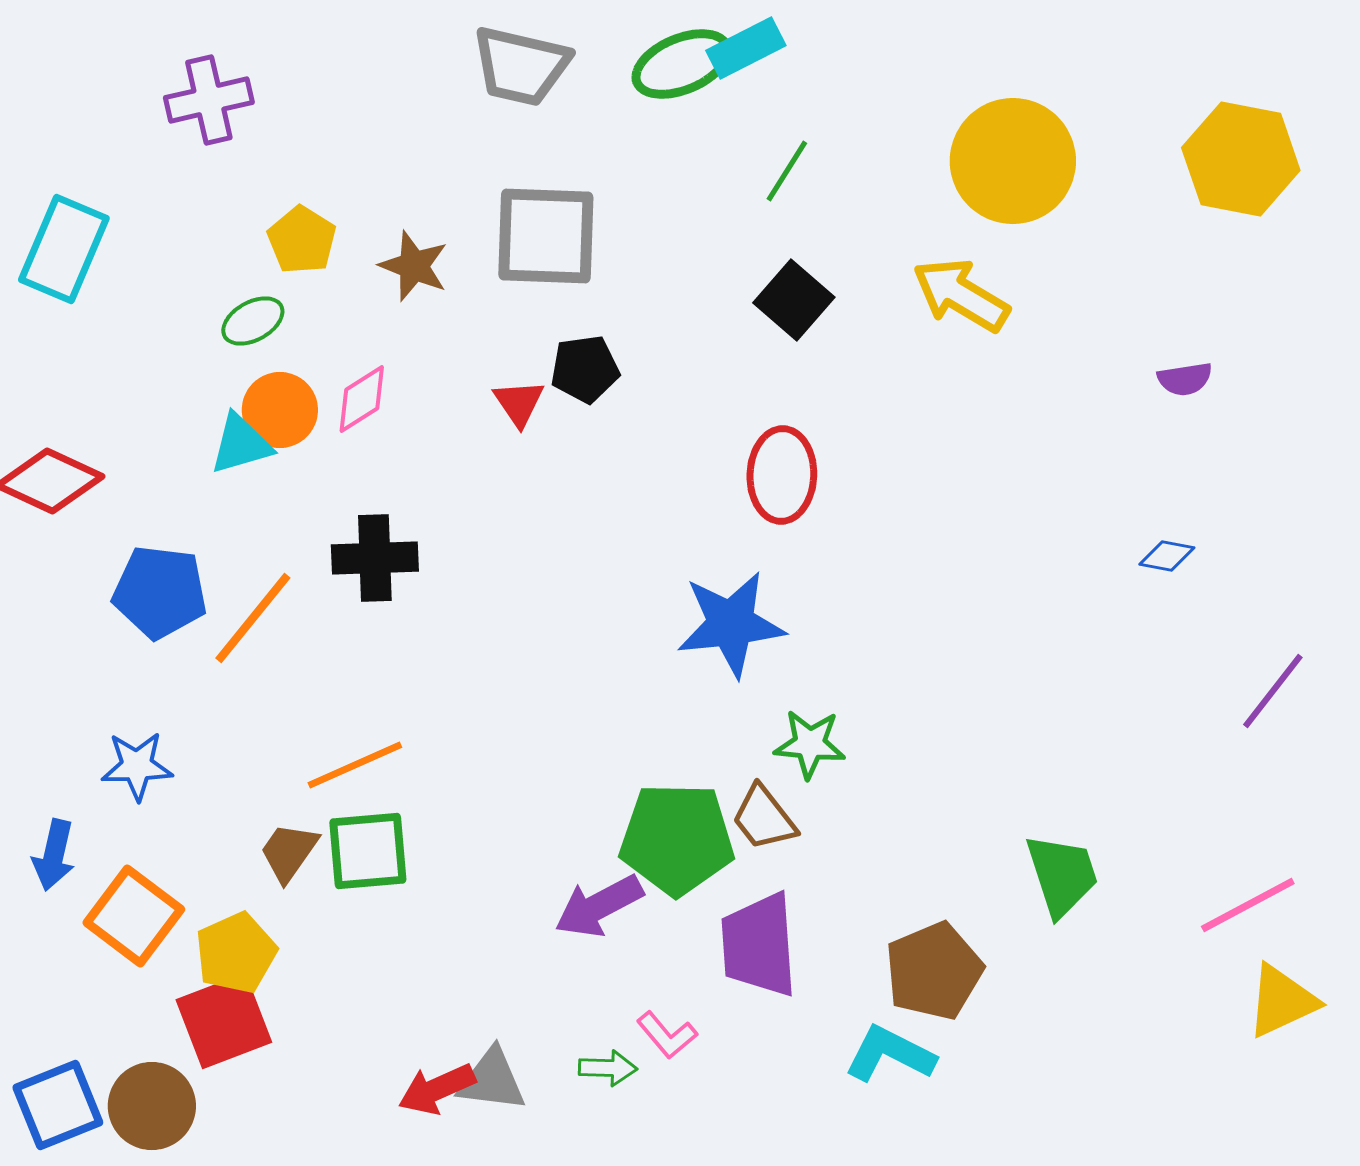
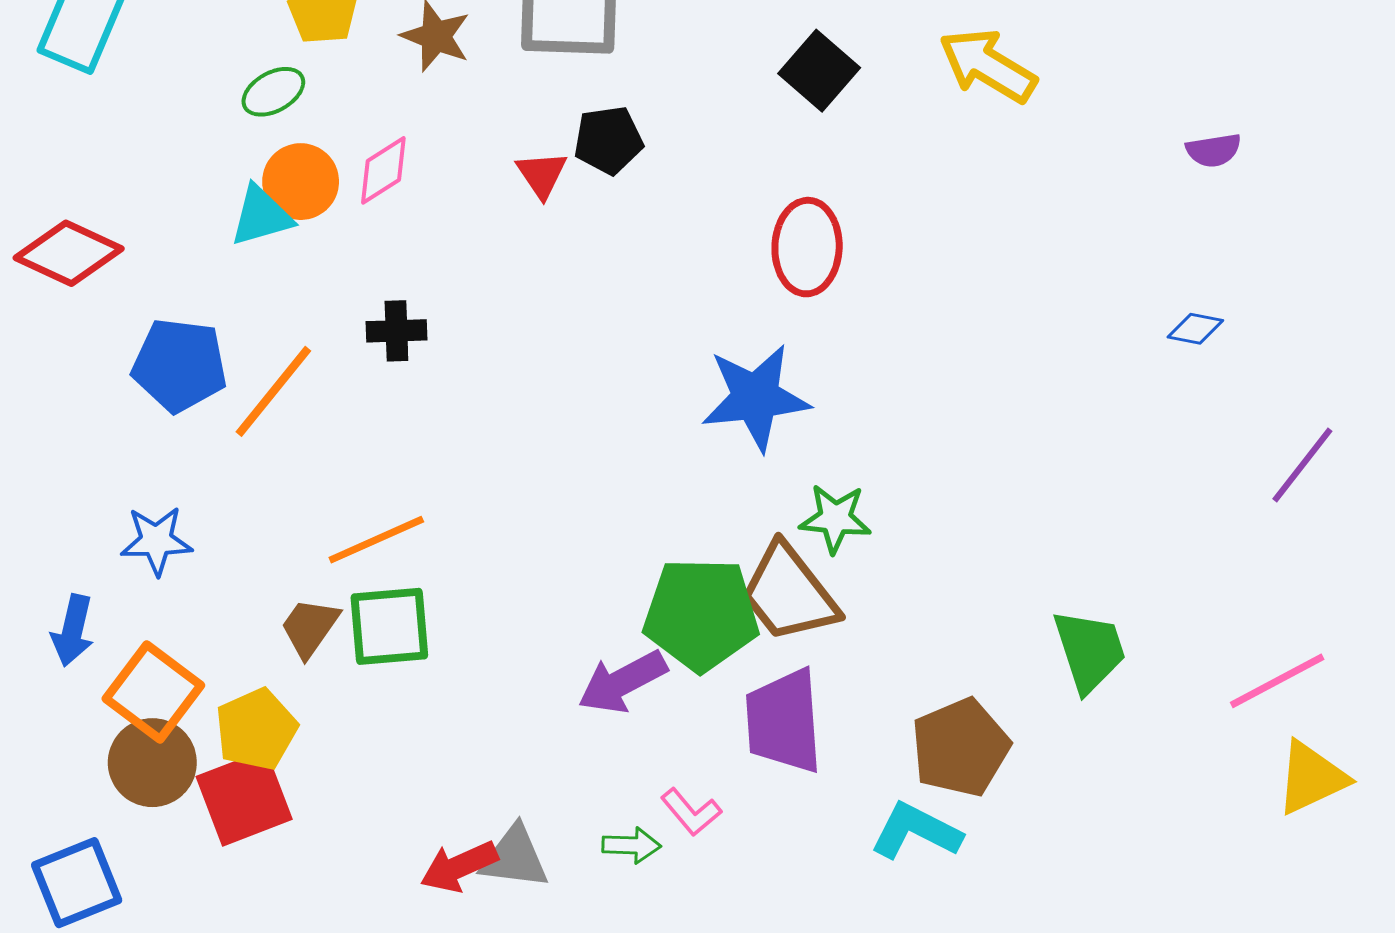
black cross: (375, 558) -> (396, 331), size x0.7
brown trapezoid: (764, 818) -> (789, 593), size x1.5
brown circle: (152, 1106) -> (152, 763), moved

